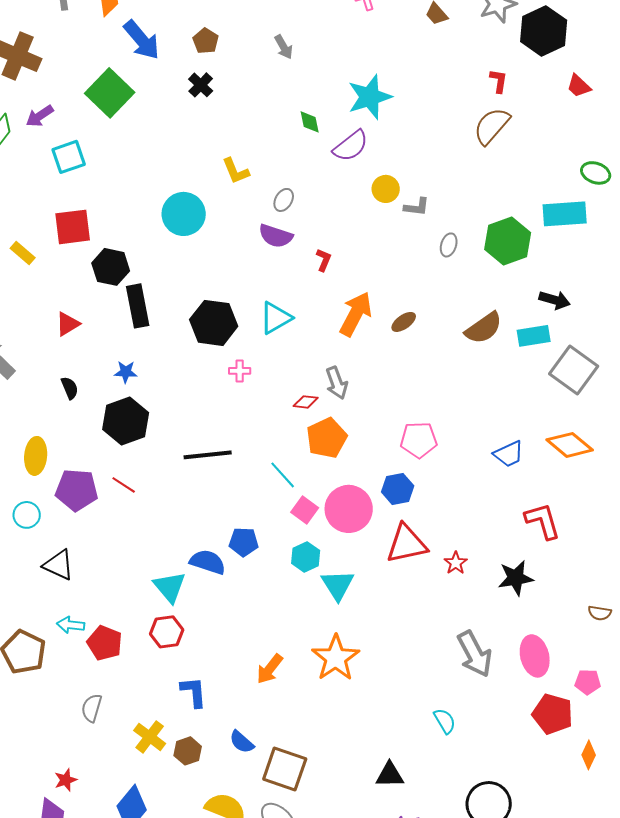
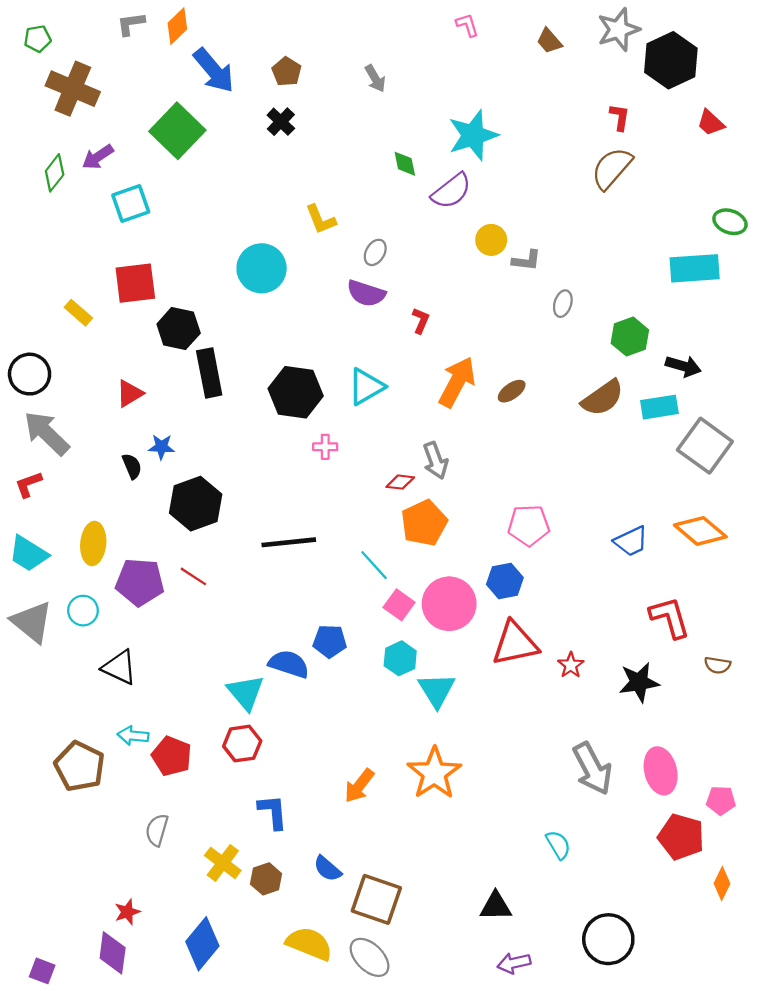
green hexagon: (508, 241) -> (630, 337), moved, size x0.7
blue star: (126, 372) -> (161, 447), moved
brown semicircle: (600, 613) -> (717, 665), moved

